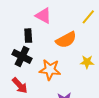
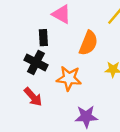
orange semicircle: (66, 40) -> (88, 43), turned -40

